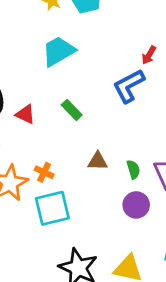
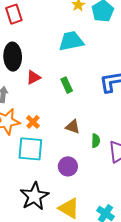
red triangle: (25, 114) -> (33, 77), turned 49
purple circle: (136, 205) -> (68, 166), moved

